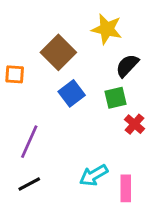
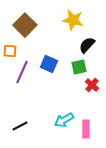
brown square: (58, 52) -> (25, 25), moved
blue square: (72, 93) -> (49, 64), turned -30
purple line: (29, 142) -> (22, 72), moved

